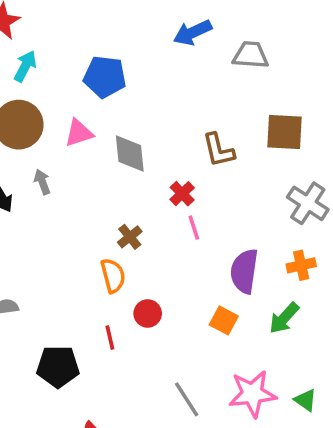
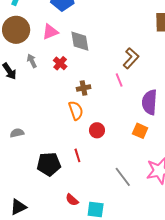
brown L-shape: (218, 150) -> (131, 58), moved, turned -120
red cross: (182, 194) -> (60, 63), moved
brown cross: (130, 237) -> (84, 88), turned 32
red line: (110, 338) -> (77, 155), moved

